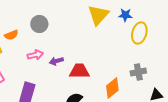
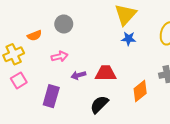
blue star: (125, 15) -> (129, 39), moved
purple arrow: (56, 61) -> (78, 75), moved

